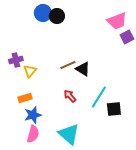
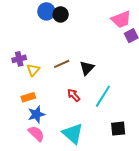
brown line: (68, 65) -> (62, 64), moved
black triangle: (83, 69) -> (87, 68), turned 42
black square: (114, 109) -> (118, 129), moved
pink semicircle: (33, 134) -> (36, 134), turned -60

